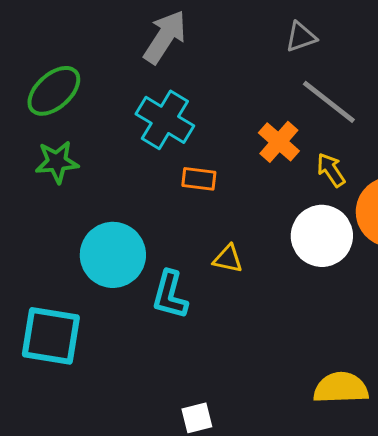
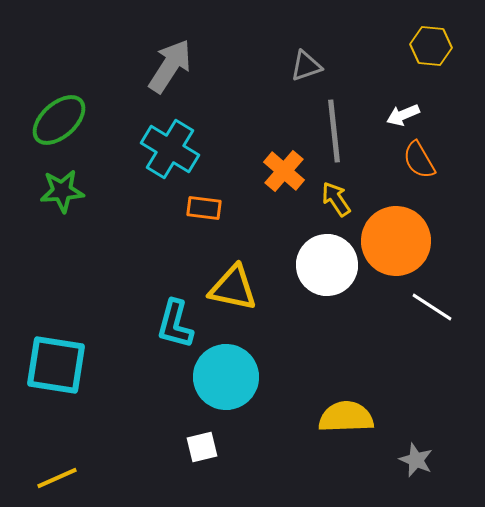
gray line: (329, 102) -> (334, 131), turned 46
cyan circle: (113, 255) -> (226, 377), moved
yellow triangle: (228, 259) -> (233, 288), size x1.6

